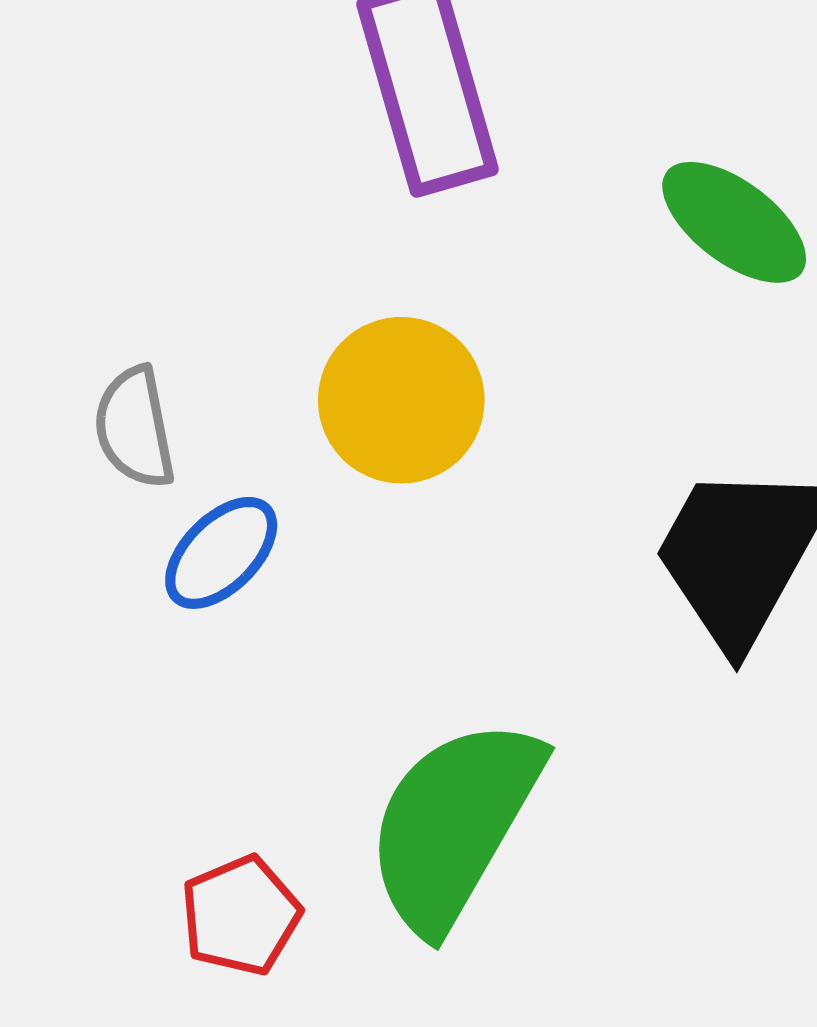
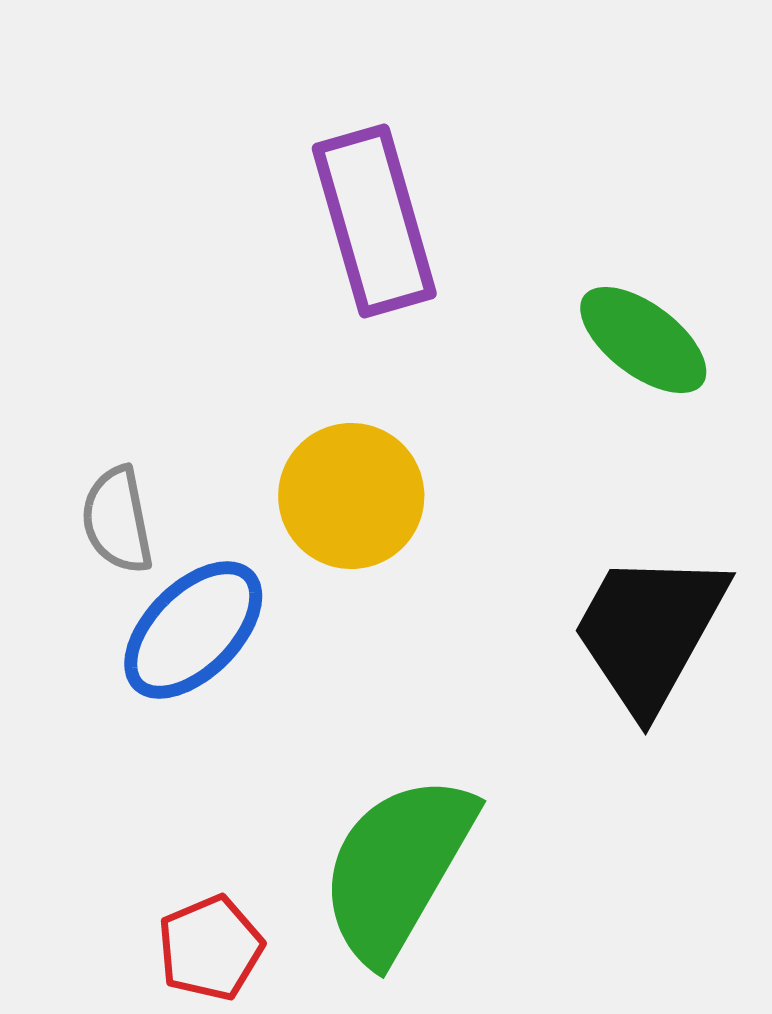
blue ellipse: (221, 553) -> (193, 630), size x1.4

